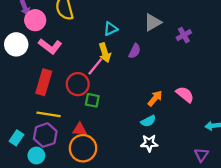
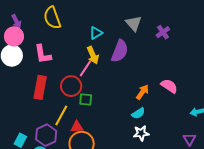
pink circle: (35, 20) -> (14, 36), moved
gray triangle: (153, 22) -> (134, 23), turned -36
pink L-shape: (50, 46) -> (43, 54), turned 50
purple semicircle: (135, 51) -> (120, 51), size x1.6
yellow line: (49, 114) -> (61, 116), moved, turned -65

